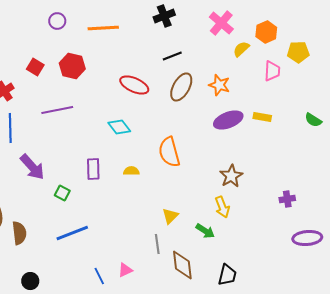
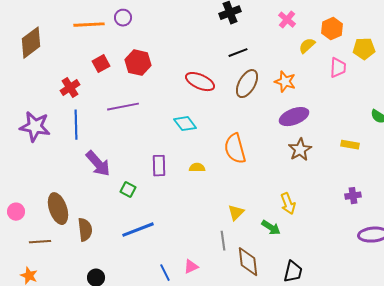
pink cross: (221, 23) -> (287, 20), size x0.7
orange line: (103, 28) -> (89, 25), moved
red square: (35, 67) -> (101, 64), turned 30
yellow rectangle: (262, 117) -> (350, 145), moved
brown star: (231, 176) -> (300, 150), moved

